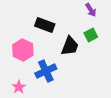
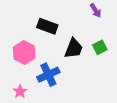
green square: (91, 35) -> (100, 47), moved

